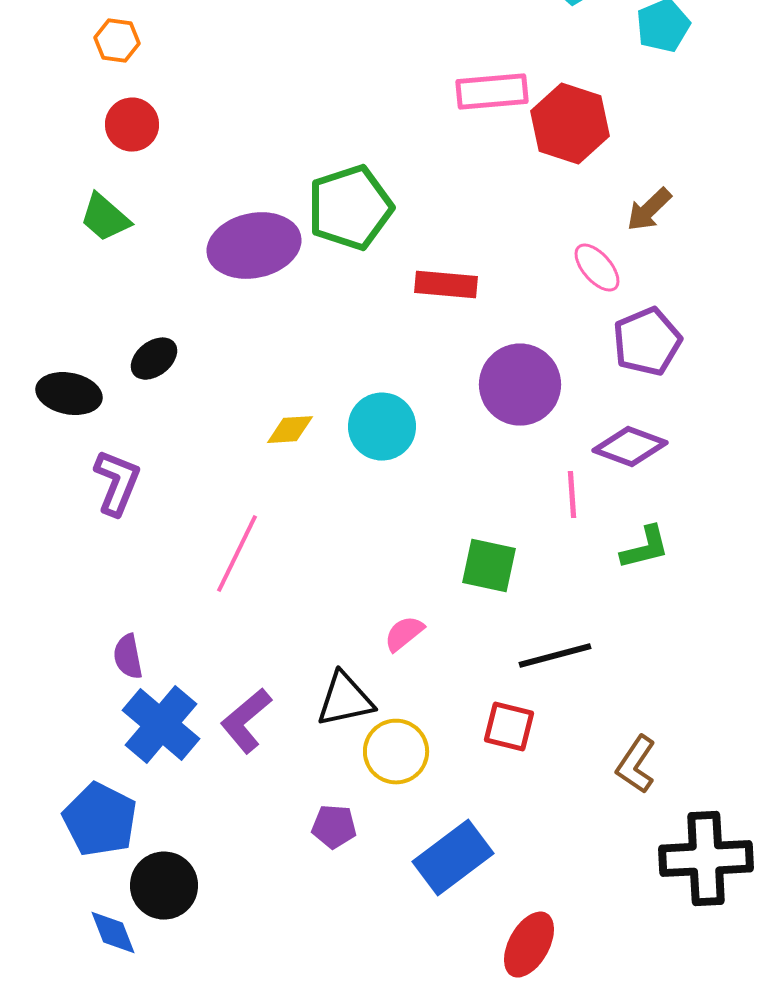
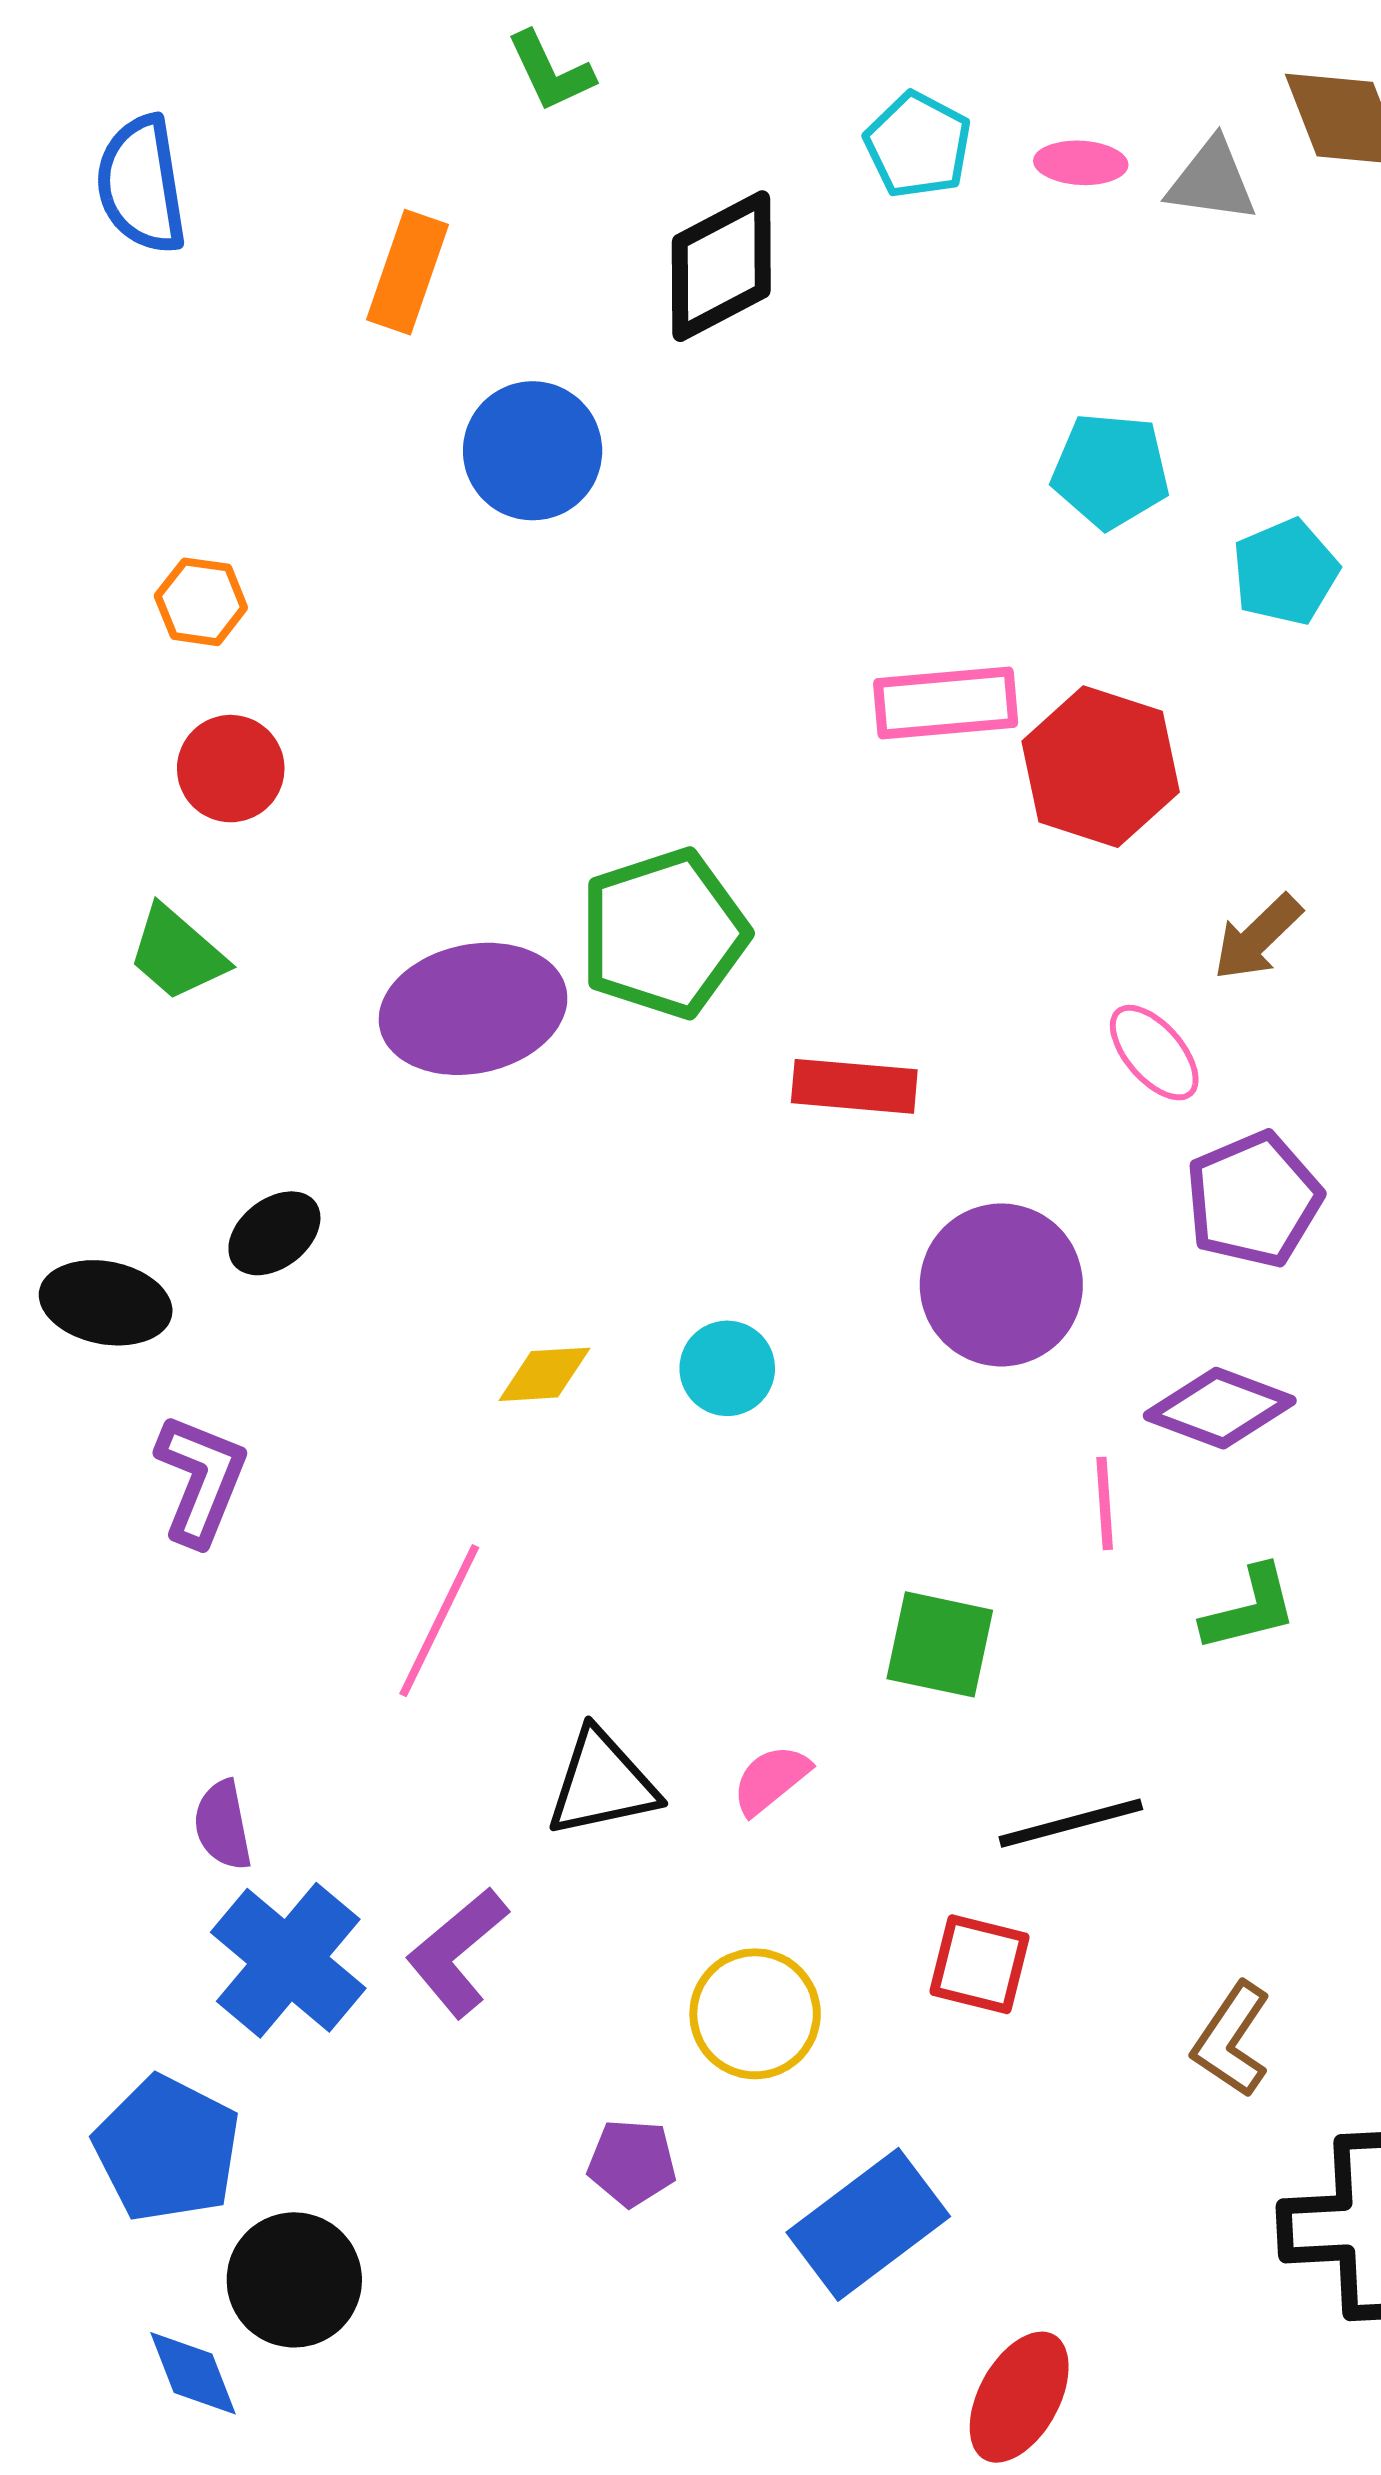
cyan circle: (382, 427) -> (727, 1368), size x0.7
black triangle: (345, 700) -> (602, 1783), moved

